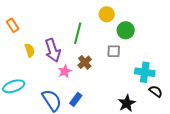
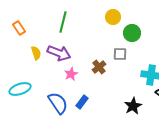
green line: (78, 33) -> (63, 22), moved
purple arrow: (53, 50) -> (59, 53), turned -50
brown cross: (85, 62) -> (99, 67), moved

